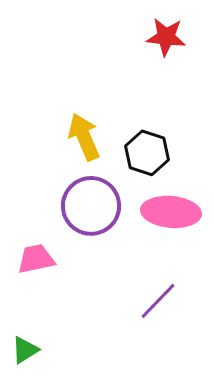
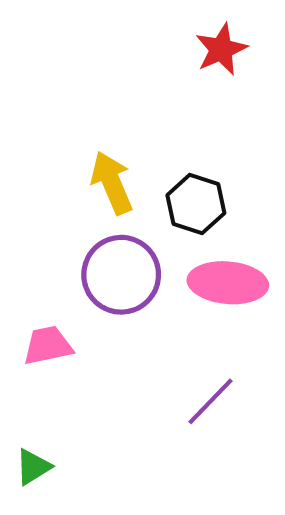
red star: (166, 37) -> (221, 49), turned -30

